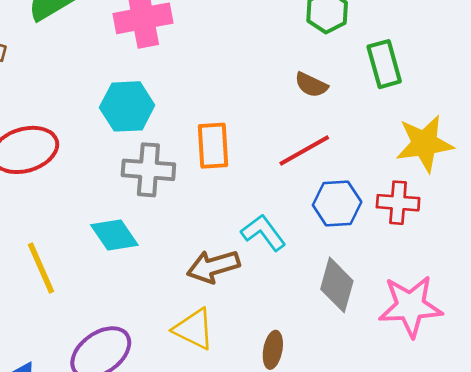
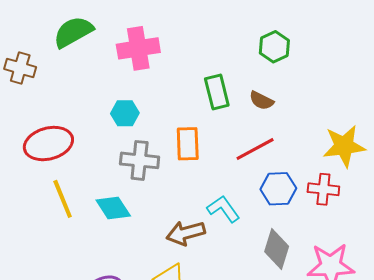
green rectangle: (384, 64) -> (217, 92), moved
cyan hexagon: (127, 106) -> (125, 113), size x0.7
yellow line: (41, 268) -> (63, 199), moved

